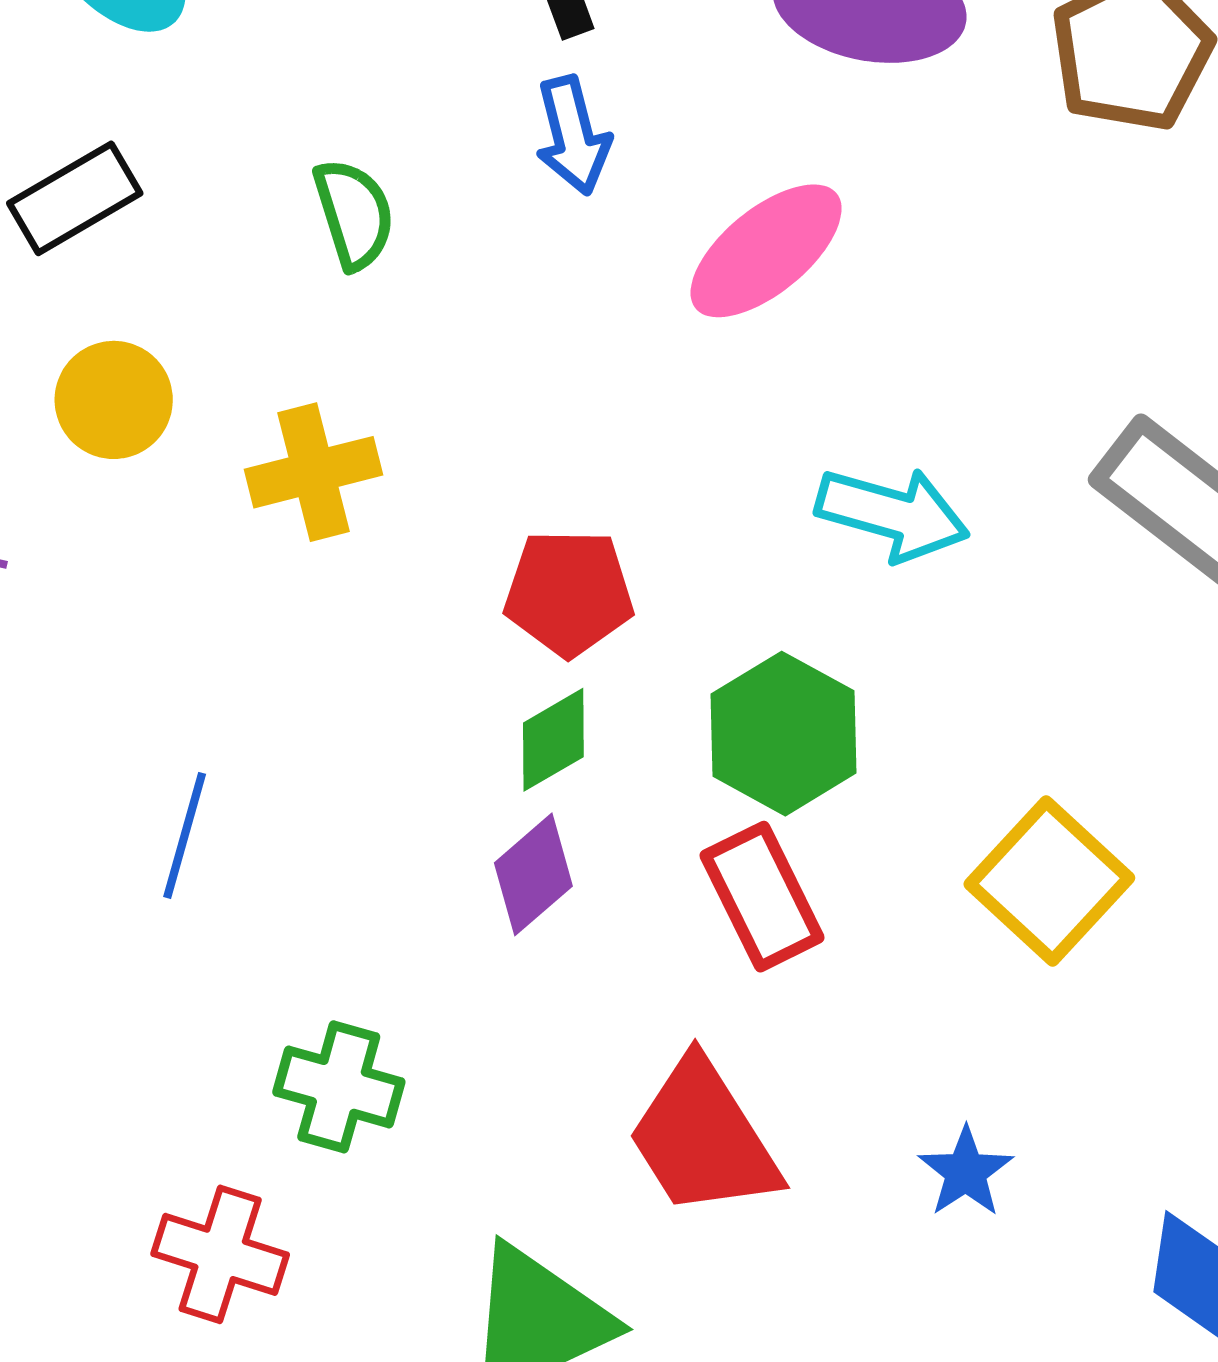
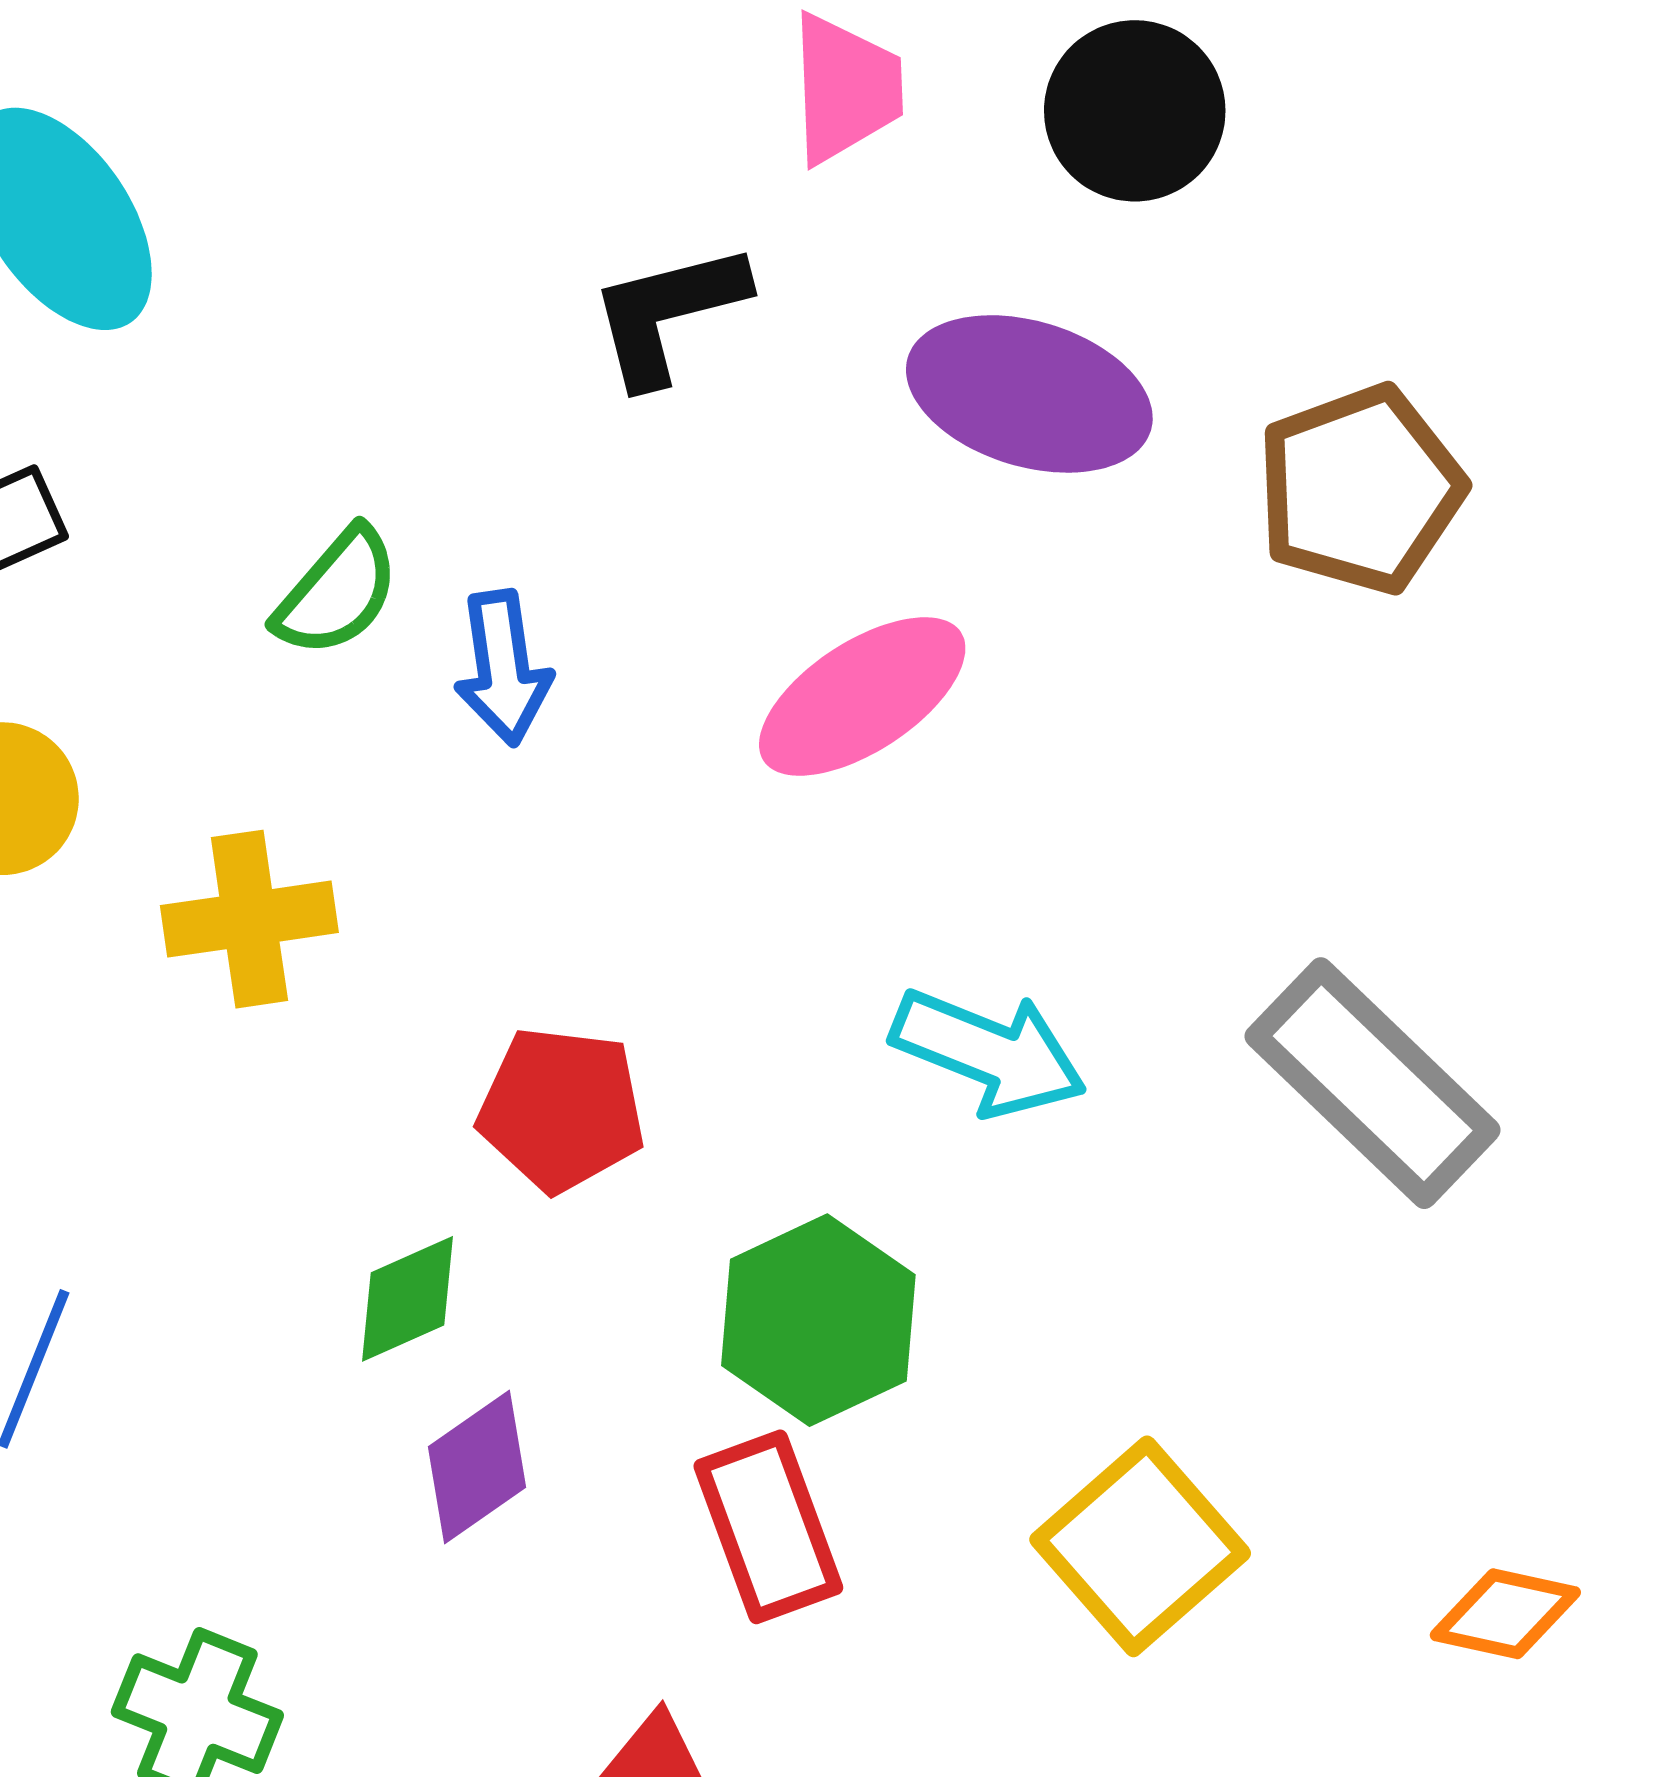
blue arrow: (573, 135) -> (503, 668), moved
green semicircle: (354, 214) -> (337, 592), turned 52
green diamond: (553, 740) -> (408, 1299), moved

